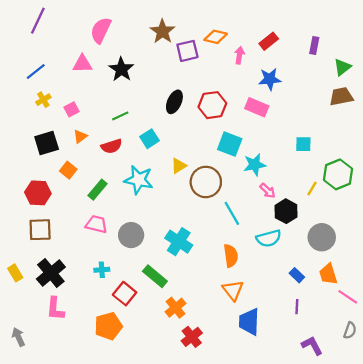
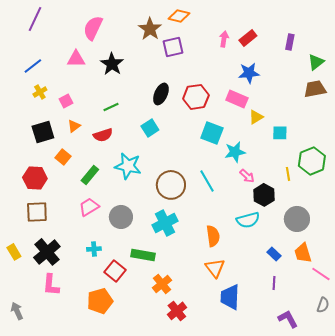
orange diamond: (216, 37) -> (179, 16), moved
pink arrow: (239, 55) -> (224, 39), moved
cyan square: (149, 139) -> (150, 128), moved
yellow triangle: (179, 166) -> (256, 117), moved
brown circle: (206, 182) -> (171, 185), moved
yellow line: (312, 188) -> (288, 174), turned -40
cyan line: (232, 213) -> (207, 181), moved
pink trapezoid: (96, 224) -> (89, 207), turned -45
cyan cross: (179, 242) -> (165, 223), turned 30
green rectangle: (155, 276) -> (143, 255), turned -30

